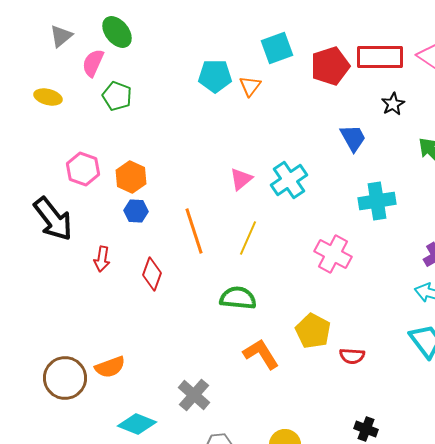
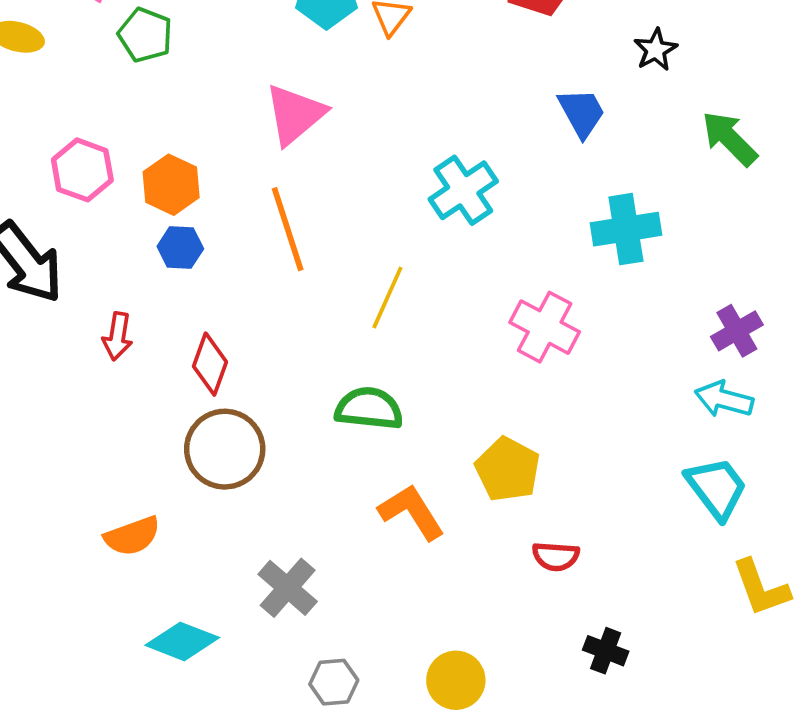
pink triangle: (241, 179) -> (295, 114), moved, size x1.5
orange line: (194, 231) -> (288, 229), moved
red semicircle: (352, 356) -> (556, 556), moved
brown circle: (65, 378) -> (225, 449), moved

